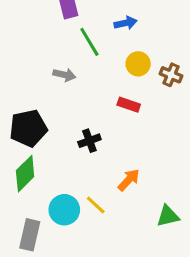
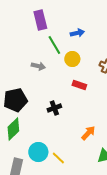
yellow circle: (138, 64) -> (72, 59), moved
orange arrow: (129, 180) -> (88, 133), moved
yellow line: (96, 205) -> (58, 158), moved

